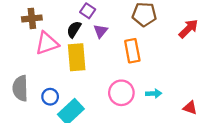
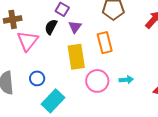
pink triangle: (47, 43) -> (28, 41), turned -30
yellow rectangle: (77, 57) -> (76, 57), moved
blue circle: (50, 97) -> (37, 78), moved

